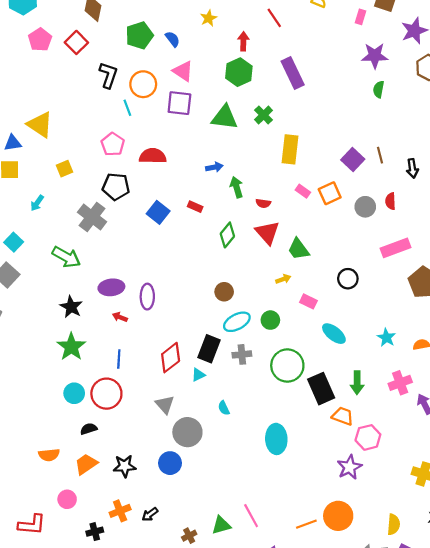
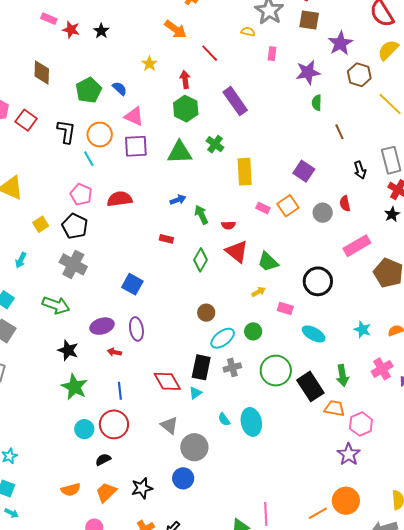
pink rectangle: (360, 17) -> (272, 54), moved
red square: (76, 42) -> (26, 120), moved
brown line: (380, 155) -> (339, 132), moved
black pentagon: (116, 187) -> (75, 226), moved, turned 30
blue square: (158, 212) -> (132, 284), moved
black circle: (348, 279) -> (318, 281), size x1.5
red diamond: (171, 358) -> (167, 381), turned -72
cyan ellipse: (276, 439) -> (251, 422), moved
pink line: (251, 516) -> (266, 514), turned 35

